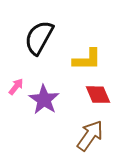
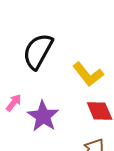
yellow L-shape: (87, 60) -> (88, 74), turned 52

